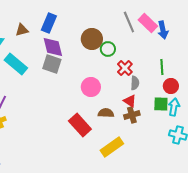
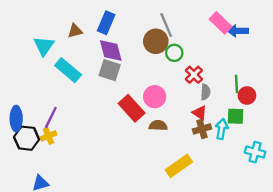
gray line: (129, 22) -> (166, 25), moved
blue arrow: (163, 30) -> (238, 31), turned 102
green line: (162, 67) -> (237, 84), moved
cyan arrow: (174, 107) -> (222, 129), moved
brown semicircle: (106, 113) -> (158, 126), moved
red rectangle: (80, 125) -> (132, 108), moved

